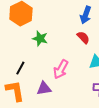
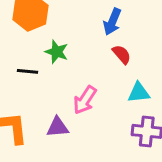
blue arrow: (86, 15) -> (112, 22), moved
black line: (20, 68) -> (28, 71), moved, turned 64

